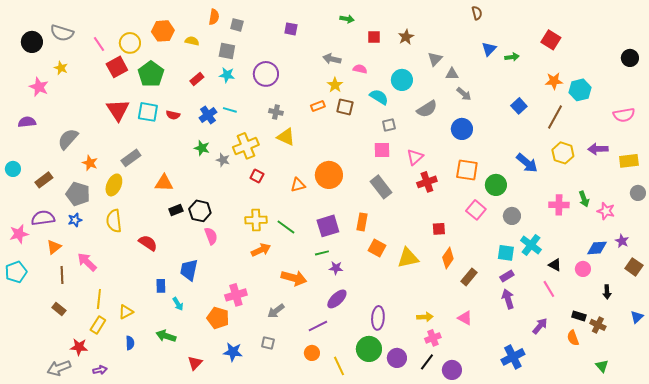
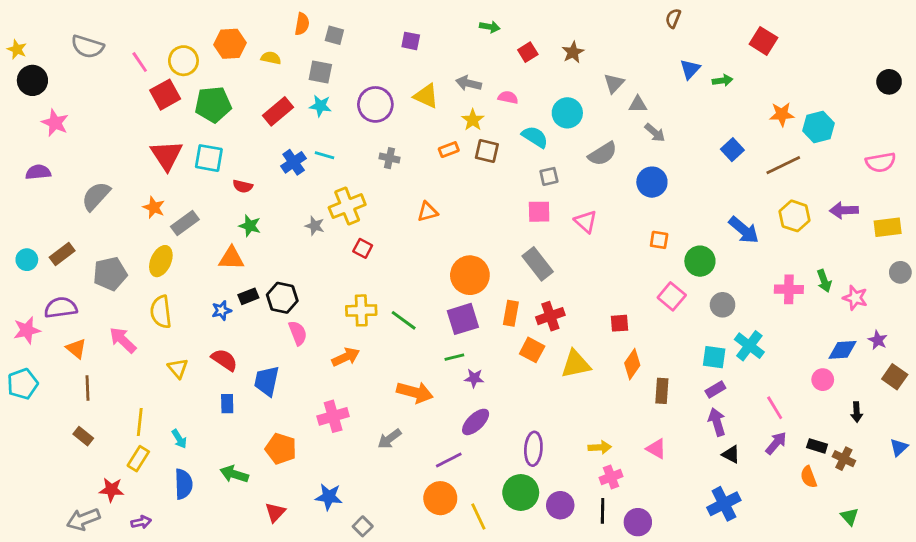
brown semicircle: (477, 13) -> (673, 18), turned -144
red square: (374, 37) -> (528, 52), turned -32
red square: (551, 40) -> (763, 41), moved
black circle: (32, 42) -> (32, 80), moved
yellow star: (61, 68) -> (17, 49), moved
green pentagon: (151, 74) -> (213, 104), turned 30
red rectangle: (197, 79) -> (278, 111), size x1.5
red semicircle: (173, 115) -> (243, 186), moved
brown line: (555, 117) -> (783, 165), turned 35
yellow triangle: (286, 137) -> (426, 96), moved
green star: (202, 148) -> (250, 226), moved
pink triangle: (415, 157) -> (586, 222), turned -36
orange star: (90, 163) -> (154, 207), moved
cyan circle: (13, 169) -> (27, 260), moved
orange square: (467, 170) -> (659, 240), size x0.6
orange circle: (329, 175) -> (470, 275), moved
red cross: (427, 182) -> (550, 316), moved
orange triangle: (298, 185) -> (428, 212), moved
gray pentagon: (78, 194) -> (110, 274), turned -30
blue star: (75, 220) -> (222, 310), moved
red semicircle: (148, 243) -> (224, 360), moved
orange triangle: (54, 247) -> (76, 349), turned -42
orange arrow: (261, 250) -> (346, 357), moved
pink arrow: (87, 262) -> (123, 340), moved
black triangle: (555, 265) -> (731, 454), moved
brown rectangle: (469, 277) -> (662, 391), turned -36
cyan arrow: (178, 304) -> (179, 439), moved
yellow triangle: (126, 312) -> (178, 368), moved, turned -42
orange pentagon: (218, 318) -> (281, 449), moved
purple arrow: (540, 326) -> (776, 443), moved
blue semicircle: (130, 343) -> (183, 484), size x1.5
gray square: (268, 343) -> (363, 526), moved, turned 32
orange circle: (312, 353) -> (440, 498), size x1.5
black line: (427, 362) -> (603, 511), turned -36

